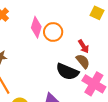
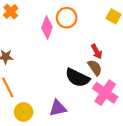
orange circle: (53, 32) -> (67, 18), moved

